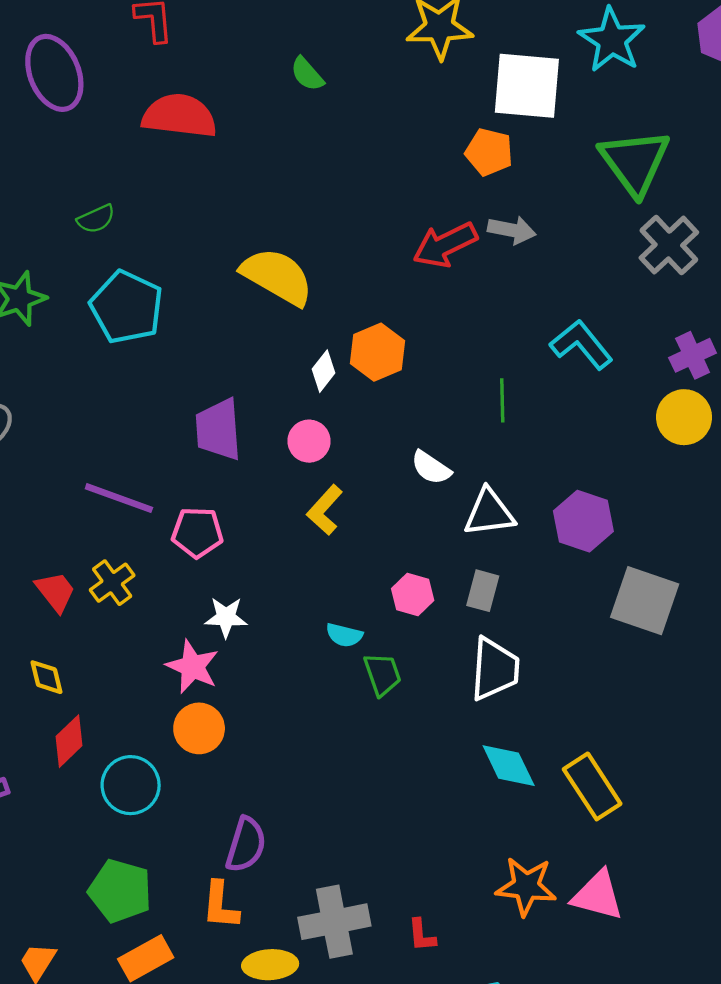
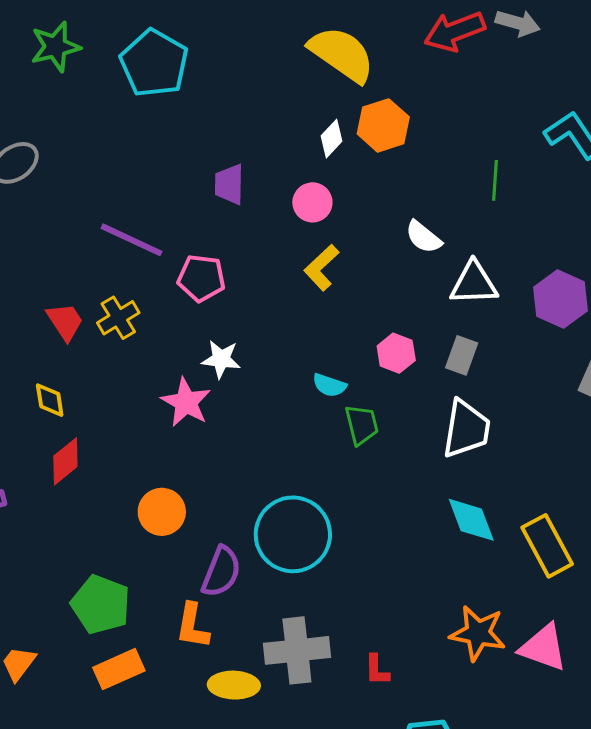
yellow semicircle: (277, 276) -> (342, 54), moved
purple trapezoid: (218, 430) -> (229, 184), size x0.7
orange circle: (199, 728) -> (162, 512), moved
cyan circle: (131, 785) -> (293, 534), moved, size x1.4

